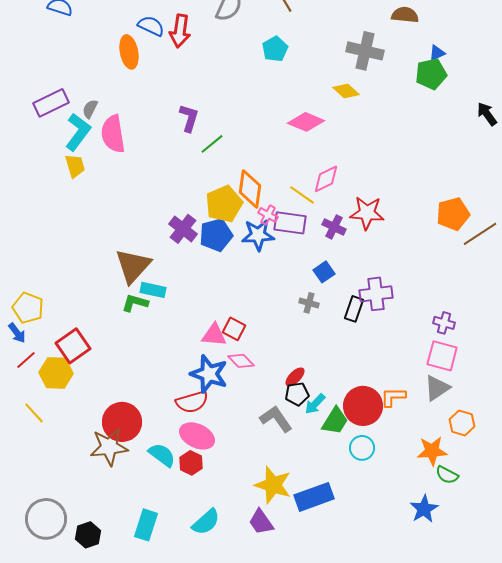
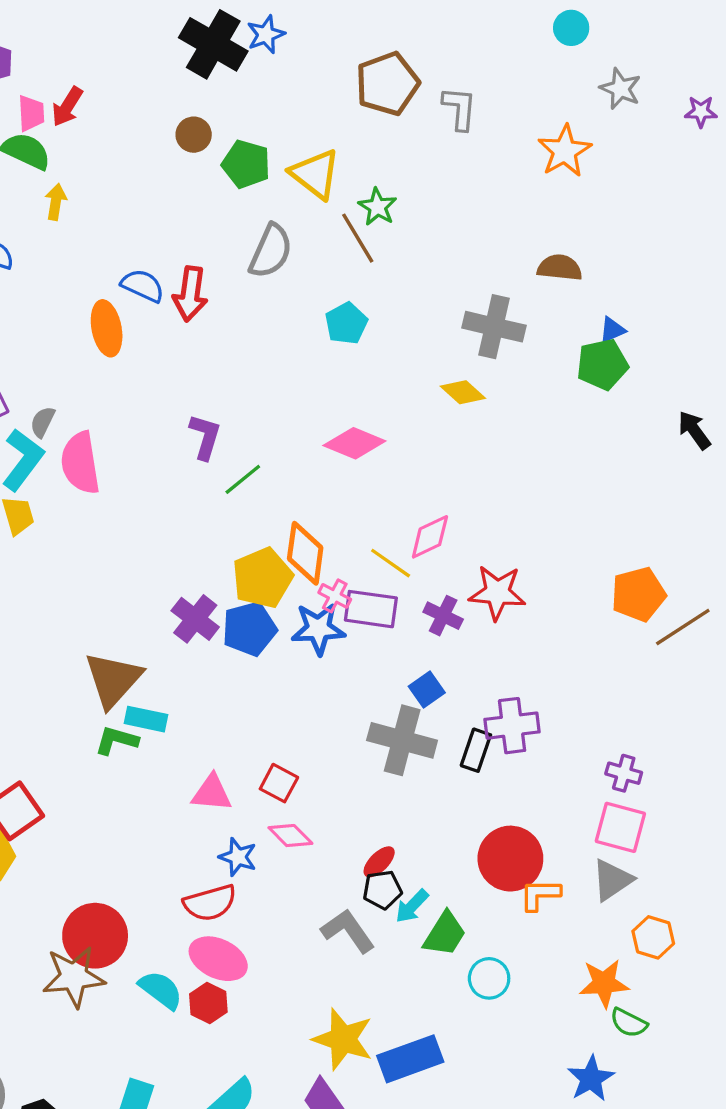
pink diamond: (306, 122) -> (354, 443), moved
gray cross: (309, 303) -> (402, 740), size x2.0
pink triangle: (214, 335) -> (212, 793), moved
blue star: (209, 374) -> (238, 857), size x0.6
red circle: (363, 406) -> (510, 859), moved

